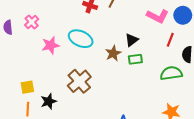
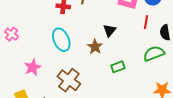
cyan ellipse: (81, 39) -> (61, 40), turned 55
pink star: (51, 45) -> (33, 67), moved
green rectangle: (135, 59) -> (118, 67), moved

